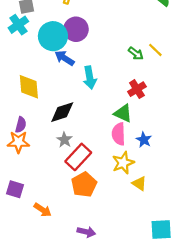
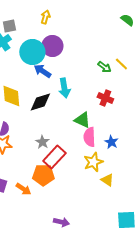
red cross: (137, 89) -> (105, 98), turned -35
black diamond: (62, 112) -> (40, 102), moved
green triangle: (123, 113) -> (82, 120), moved
orange pentagon: (84, 185) -> (43, 175), moved, turned 30
orange arrow: (43, 210) -> (23, 189), moved

